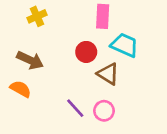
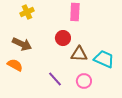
cyan trapezoid: (125, 45) -> (104, 59), moved
brown triangle: (108, 74) -> (79, 54), turned -30
pink circle: (104, 111) -> (84, 81), moved

